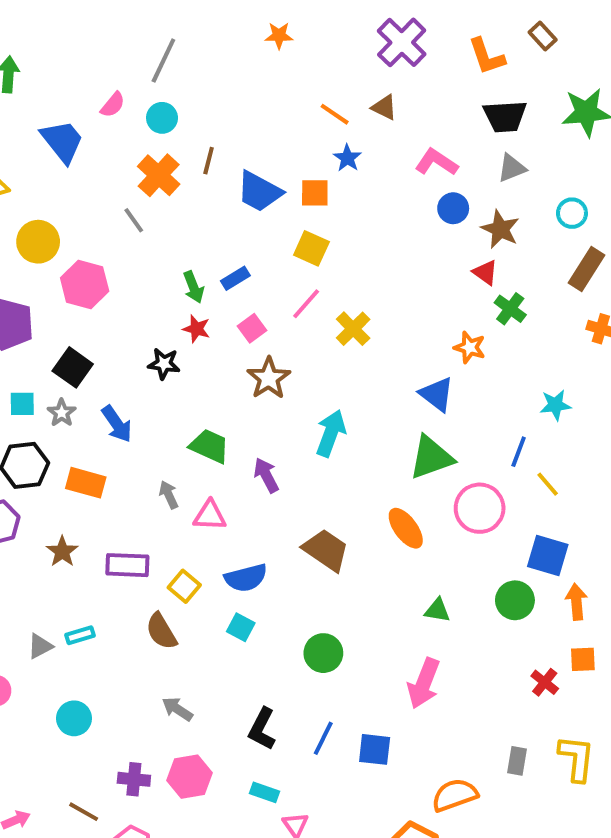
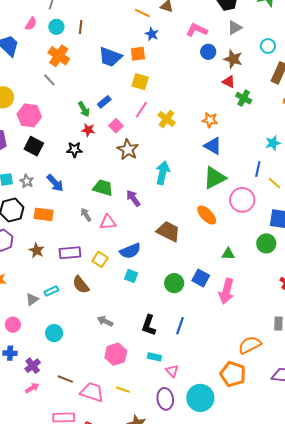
brown line: (209, 161) -> (81, 27), moved
orange star: (470, 347) -> (210, 120), moved
black square: (73, 367) -> (34, 146), moved
brown semicircle: (161, 631) -> (81, 285), moved
blue square: (375, 749) -> (201, 278), moved, turned 30
purple cross: (134, 779) -> (33, 366), moved, turned -35

